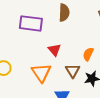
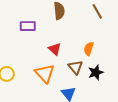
purple rectangle: (31, 23) -> (28, 26), size x0.7

